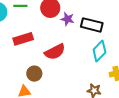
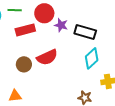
red rectangle: (23, 39) -> (25, 30), moved
brown circle: (34, 74) -> (24, 64), moved

